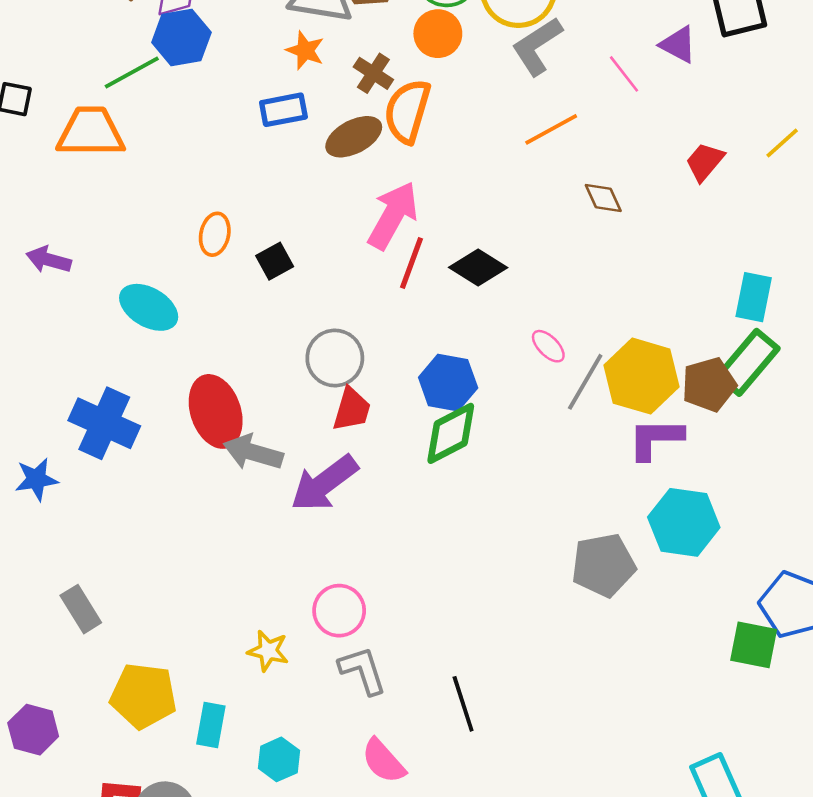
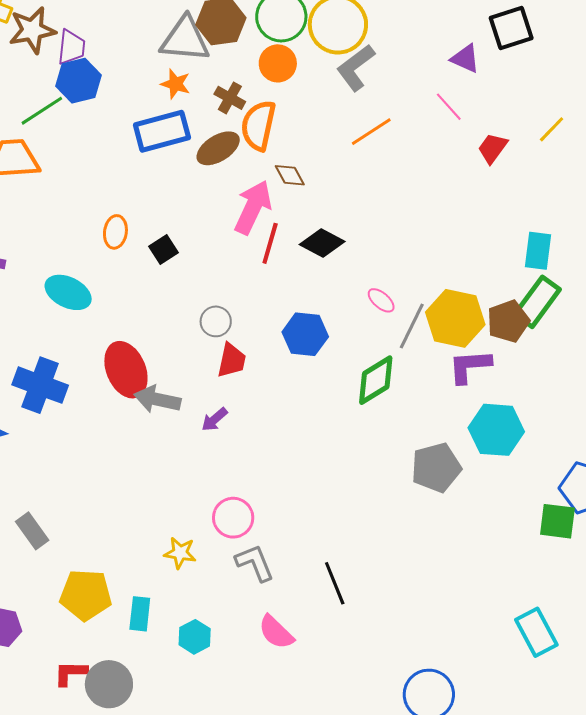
pink line: (624, 74) -> (449, 107), moved
blue rectangle: (283, 110) -> (162, 131), size x1.5
brown diamond: (603, 198) -> (290, 175), moved
gray circle: (335, 358) -> (216, 321), size x0.7
green diamond: (451, 433) -> (376, 380), moved
purple arrow: (324, 483) -> (214, 420), size x0.5

